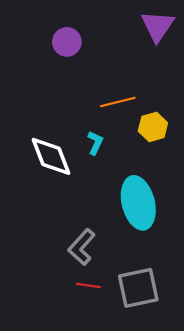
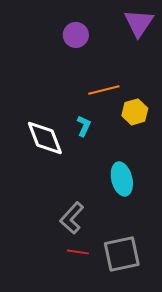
purple circle: (67, 42) -> (76, 35), moved
cyan ellipse: (138, 203) -> (122, 179), size x0.7

